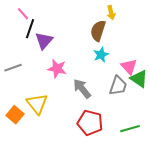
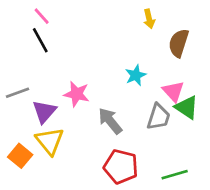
pink line: (23, 14) -> (42, 16), moved
black line: (30, 29) -> (40, 40), turned -48
brown semicircle: (98, 31) -> (179, 43), moved
purple triangle: (44, 41) -> (44, 111), moved

